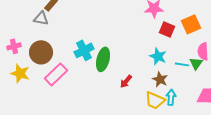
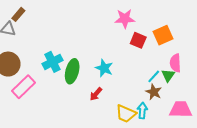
cyan star: (158, 56) -> (104, 68), moved
cyan line: (182, 64) -> (154, 76), turned -56
brown star: (160, 79) -> (154, 92), moved

